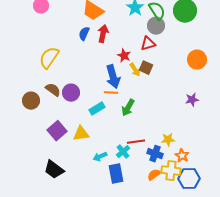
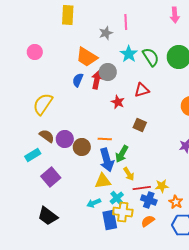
gray circle: (156, 26) -> (108, 72), moved
brown square: (146, 68) -> (140, 125), moved
yellow arrow: (135, 70) -> (129, 174), moved
blue arrow: (113, 77) -> (107, 160), moved
brown circle: (31, 101) -> (82, 147), moved
cyan rectangle: (97, 109) -> (33, 155), moved
yellow triangle: (81, 134) -> (103, 181), moved
red line: (136, 142) -> (142, 188), moved
yellow cross: (171, 171) -> (123, 212), moved

